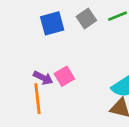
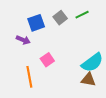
purple arrow: (43, 78) -> (23, 40), moved

